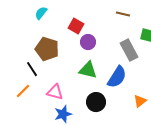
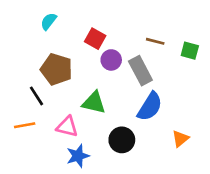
brown line: (123, 14) -> (155, 41), moved
gray rectangle: (129, 50) -> (140, 71), moved
green triangle: (88, 70) -> (94, 103), moved
orange line: (23, 91) -> (25, 125), turned 35

